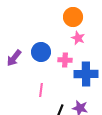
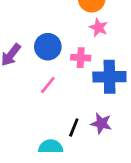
pink line: (41, 90) -> (48, 85), moved, turned 32

